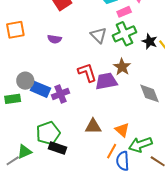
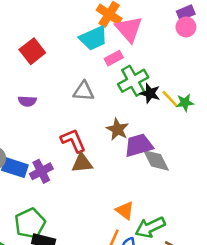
green cross: (124, 34) -> (133, 81), moved
gray triangle: (98, 35) -> (83, 91), turned -36
purple trapezoid: (106, 81) -> (139, 145), moved
brown triangle: (93, 126) -> (82, 163), moved

